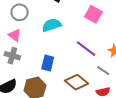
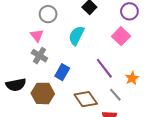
cyan semicircle: (52, 25) -> (76, 36), turned -60
gray cross: (12, 56) -> (39, 56), moved

